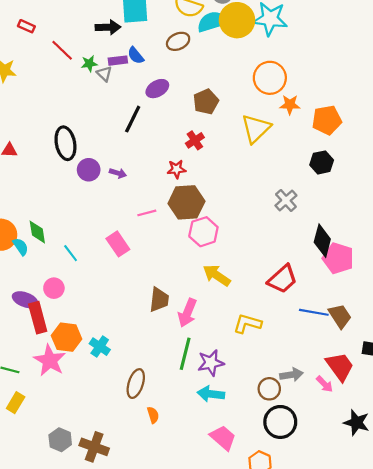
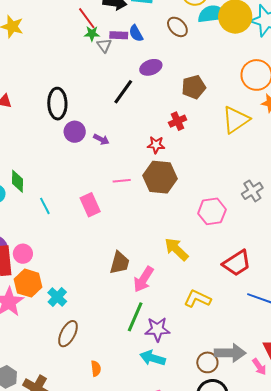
brown ellipse: (178, 41) -> (177, 27), turned 60
red line: (62, 50) -> (87, 18), moved
pink hexagon: (203, 232) -> (212, 211), moved
pink circle: (54, 288) -> (23, 254), moved
gray arrow: (291, 375) -> (230, 353), size x1.4
brown ellipse: (136, 384) -> (68, 334), moved

